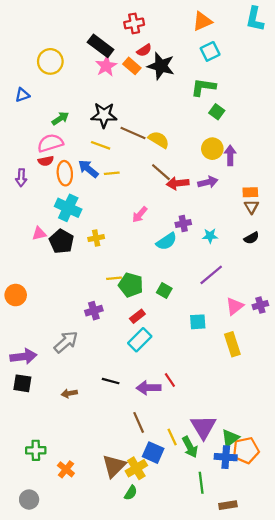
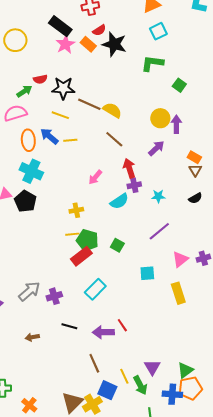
green square: (217, 112) -> (179, 85), moved
red semicircle: (46, 161) -> (40, 79), moved
purple arrow: (208, 182) -> (156, 148), turned -30
red arrow: (178, 183) -> (129, 168), moved, turned 78
orange rectangle: (250, 192) -> (194, 157), turned 32
yellow cross: (96, 238) -> (76, 210), moved
purple cross: (94, 311) -> (54, 296), moved
red rectangle: (137, 316) -> (81, 256), moved, size x1.5
purple triangle: (203, 427) -> (152, 367), size x0.7
green triangle: (230, 438) -> (185, 370), moved

